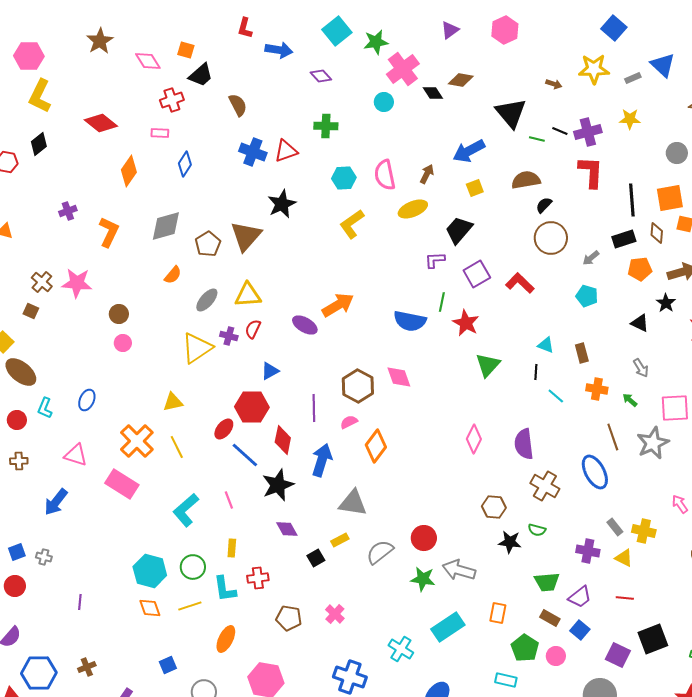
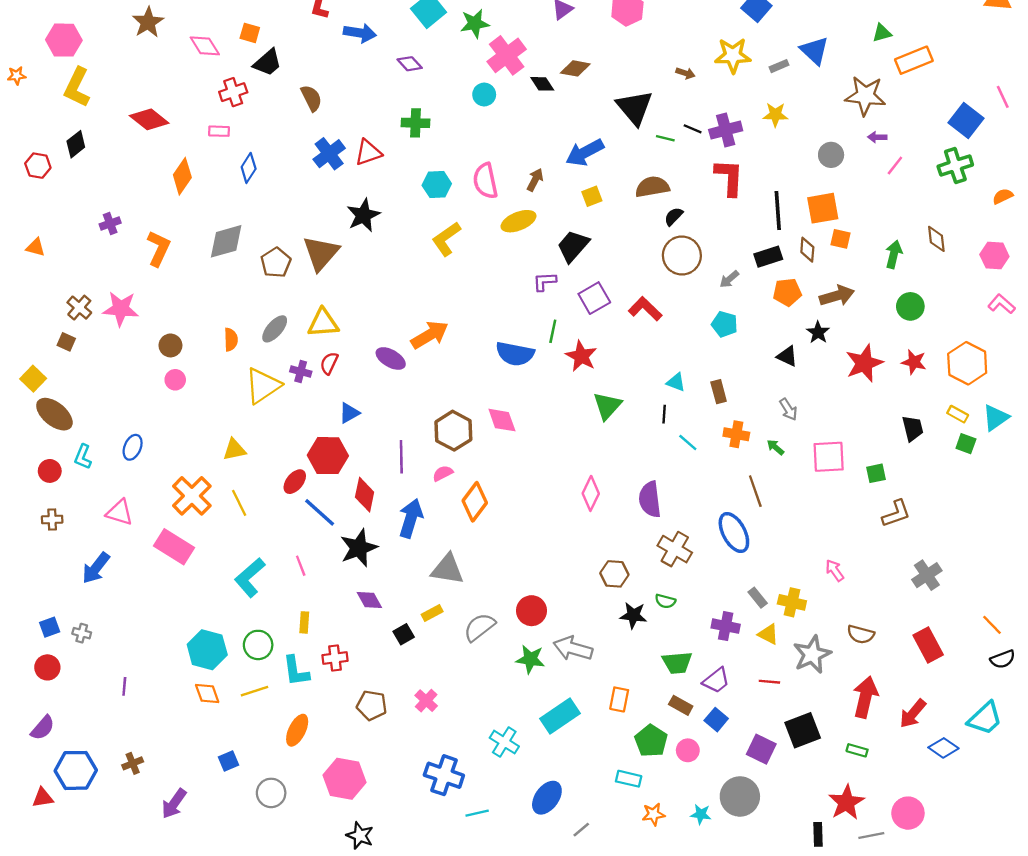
blue cross: (253, 152) -> (329, 154), turned 32
orange semicircle: (173, 275) -> (231, 340), moved, turned -42
gray star: (653, 443) -> (812, 654), moved

